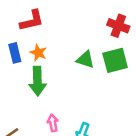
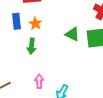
green arrow: (37, 81) -> (32, 46), size x0.7

